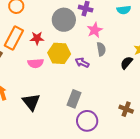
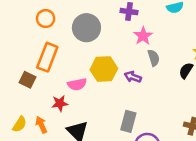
gray circle: (64, 20) -> (86, 28), moved
red star: (37, 38) -> (60, 103), moved

